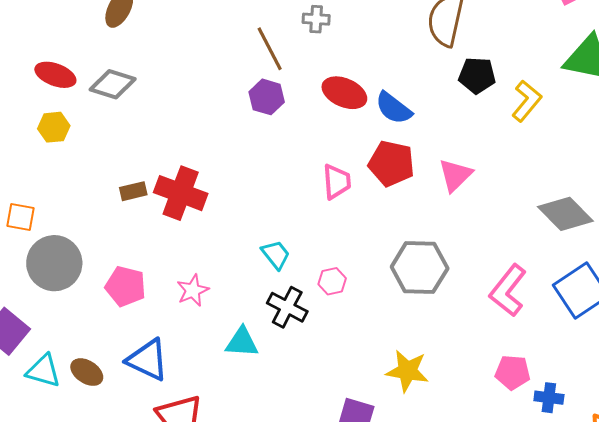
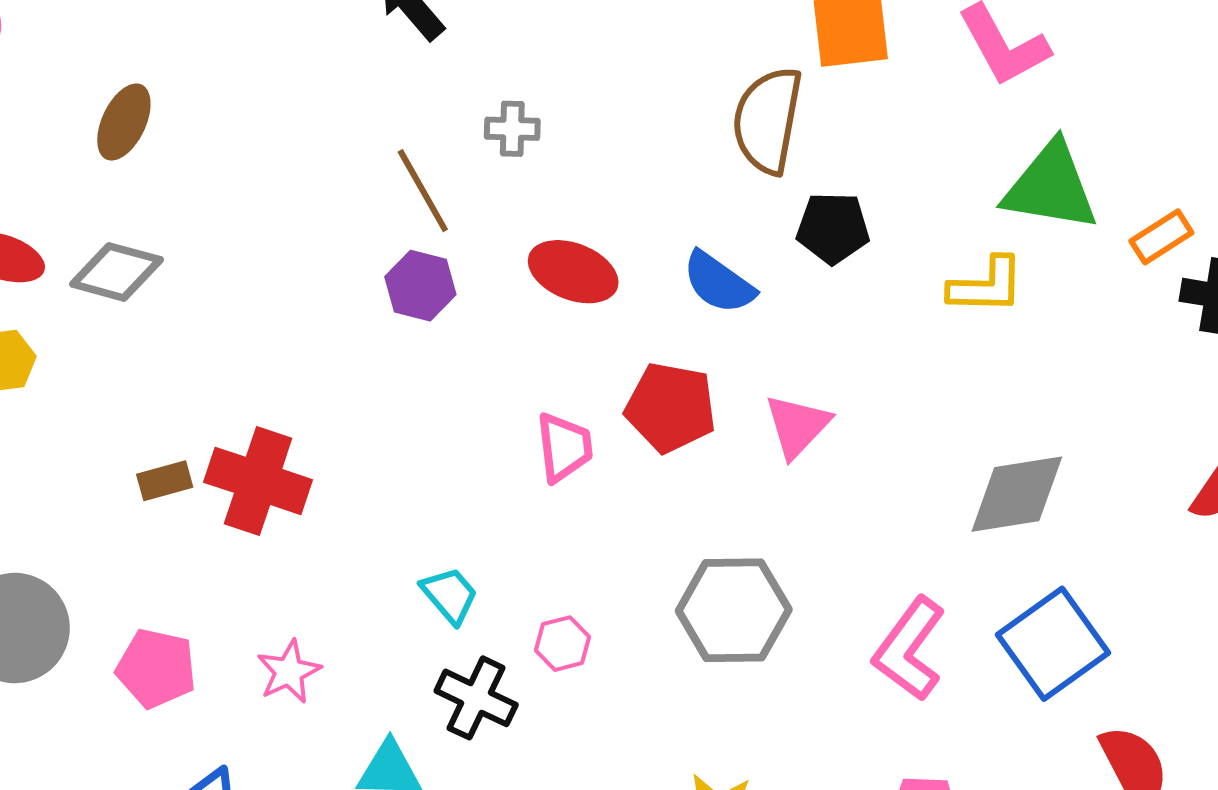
yellow L-shape: (527, 101) -> (986, 286), moved, turned 54
blue semicircle: (394, 108) -> (719, 283), moved
gray diamond: (565, 214) -> (1017, 494), turned -52

